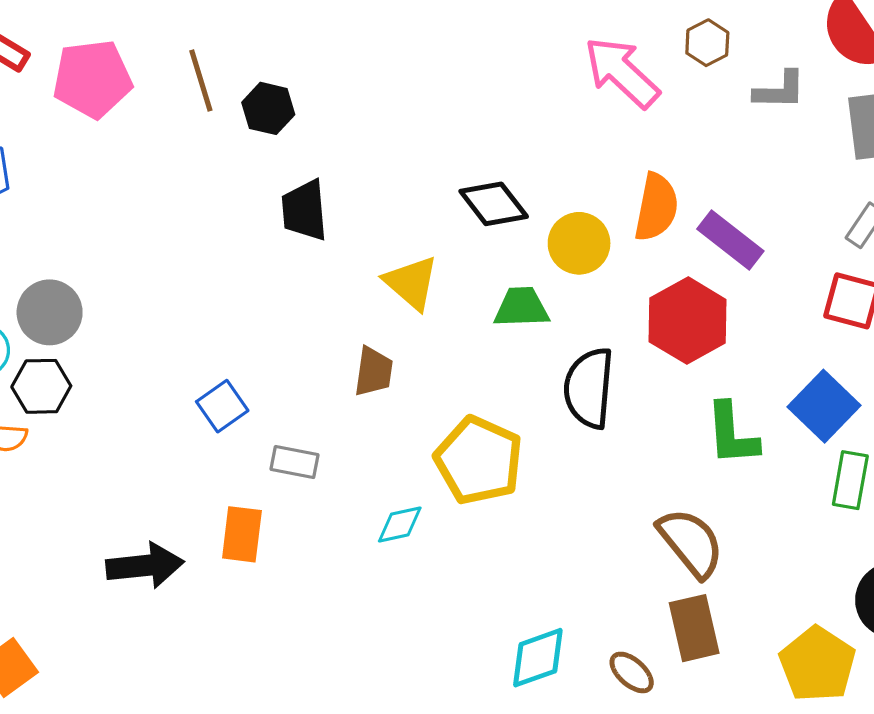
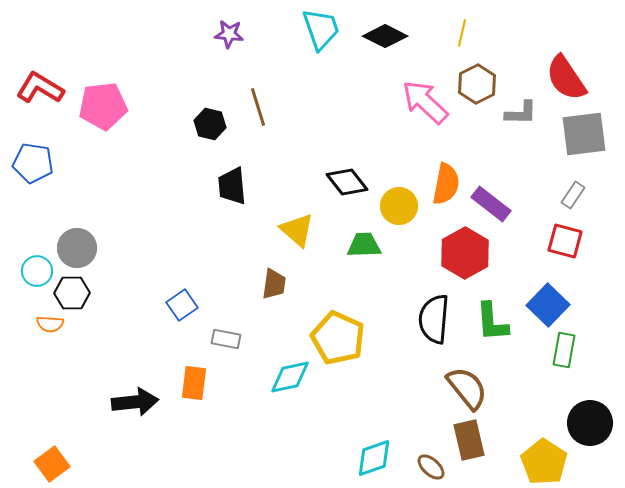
brown hexagon: (707, 43) -> (477, 84), size x1.4
brown line: (201, 81) -> (258, 107), moved
black semicircle: (589, 388) -> (434, 319), moved
cyan diamond: (400, 524) -> (290, 377), size x1.4

